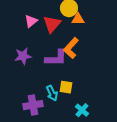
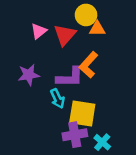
yellow square: (66, 87) -> (82, 113), size x1.6
cyan arrow: (52, 93) -> (57, 99), moved
purple cross: (33, 105) -> (75, 135), moved

